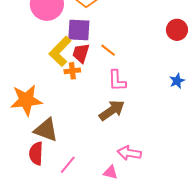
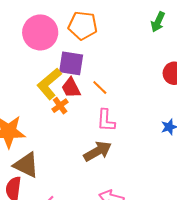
red trapezoid: (81, 53) -> (71, 88), turned -50
orange cross: (72, 71) -> (60, 106), turned -35

